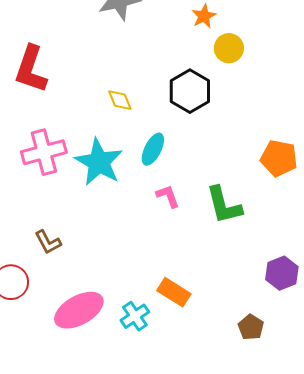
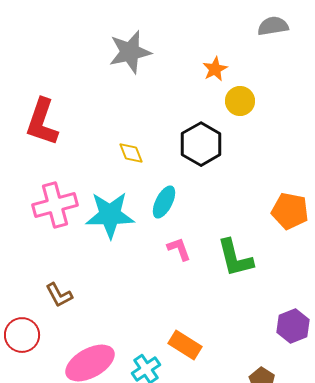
cyan star: (99, 162) -> (110, 215), turned -30

